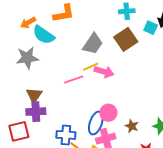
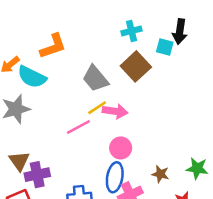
gray trapezoid: (93, 44) -> (95, 79), turned 115
brown triangle: (34, 95) -> (19, 161), moved
pink circle: (108, 113) -> (121, 148), moved

